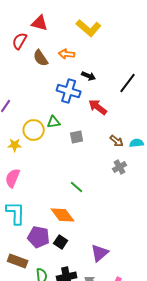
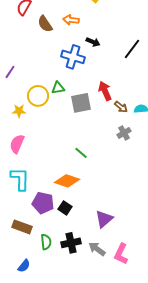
red arrow: (98, 107) -> (105, 91), moved, turned 30
gray square: (77, 137) -> (81, 103), size x1.5
orange diamond: (63, 215) -> (67, 181), turned -35

